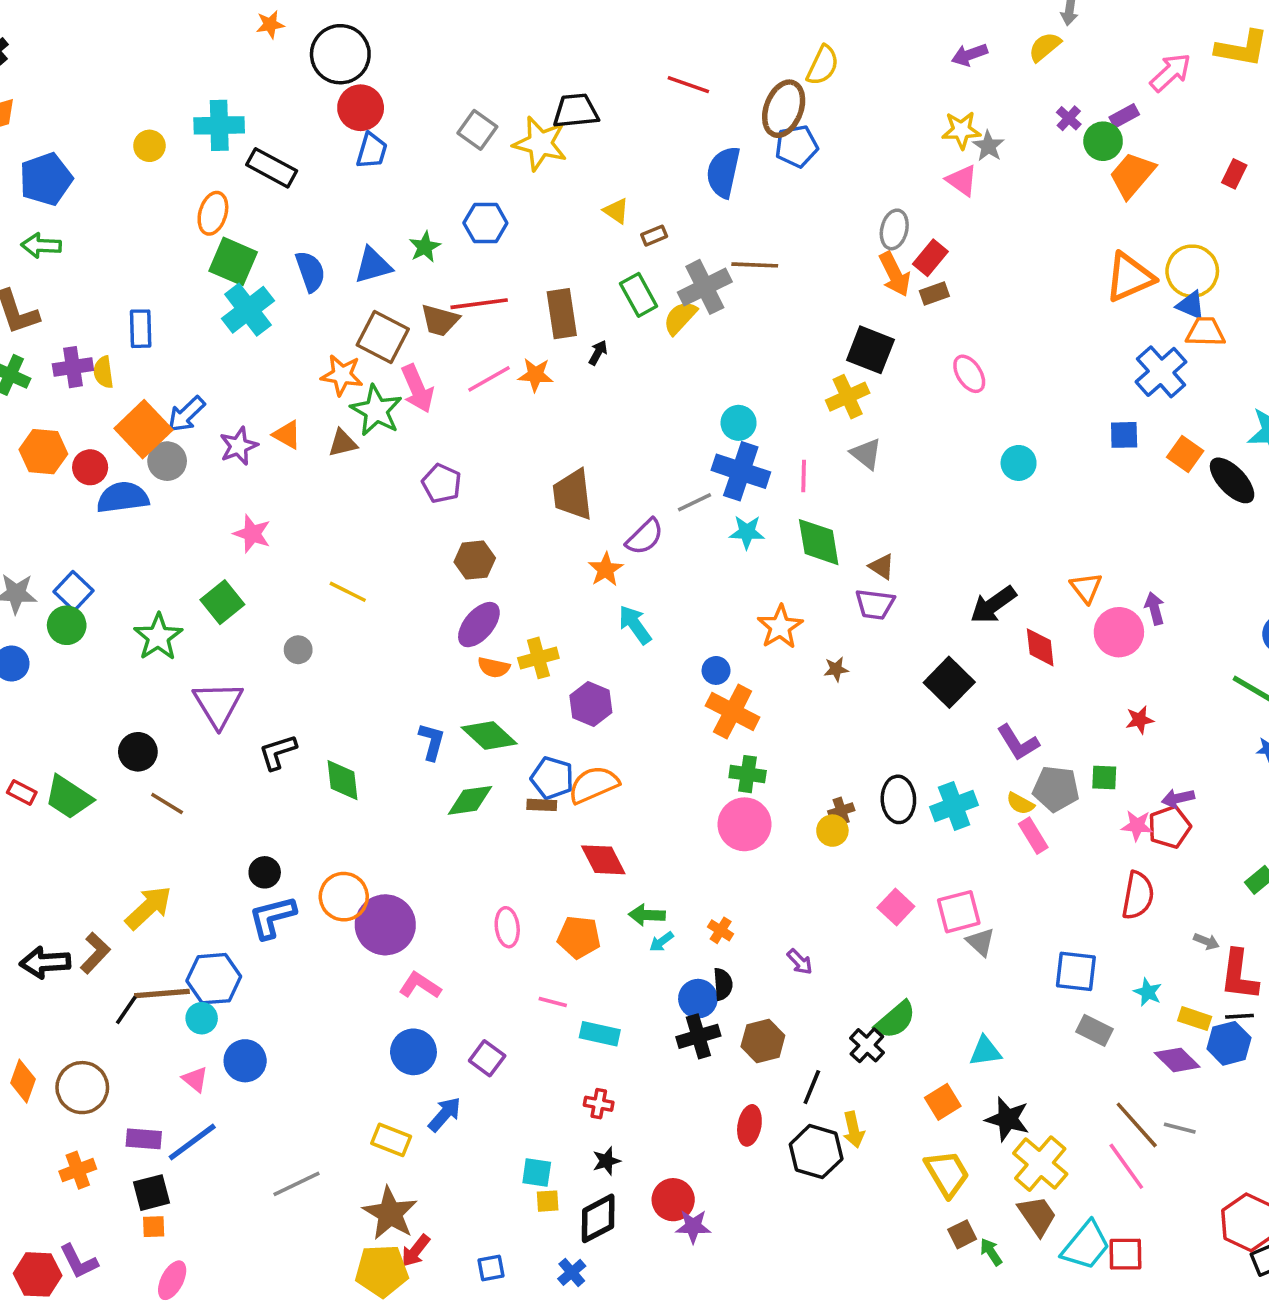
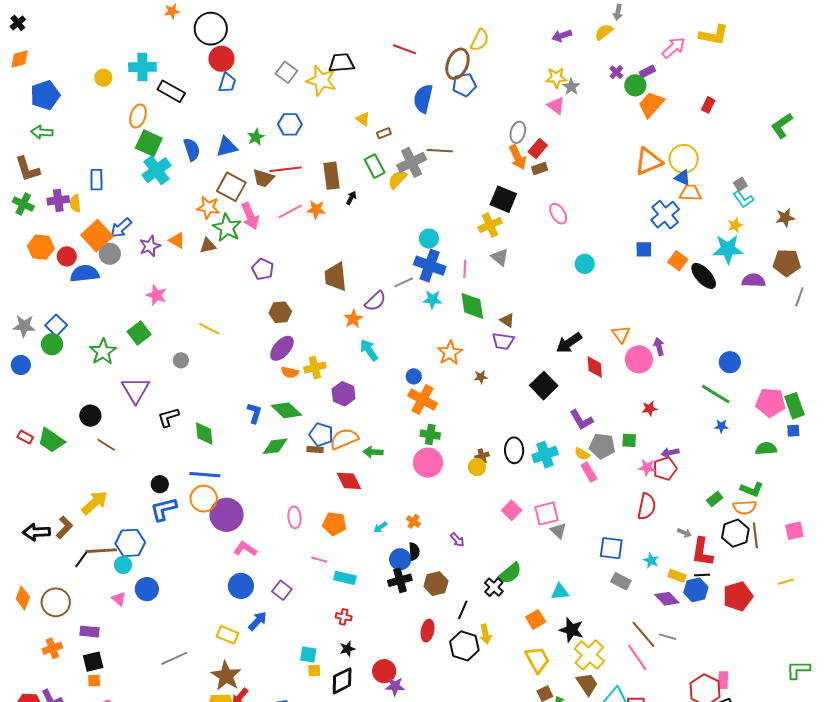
green arrow: (647, 915) -> (373, 452), moved
blue line: (192, 1142) -> (205, 475), moved, turned 40

